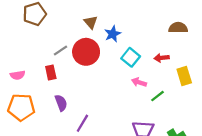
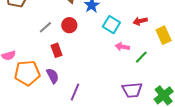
red circle: (86, 52) -> (69, 25), size x0.6
red rectangle: (51, 72) -> (56, 50), moved
orange pentagon: (21, 107) -> (27, 73), moved

